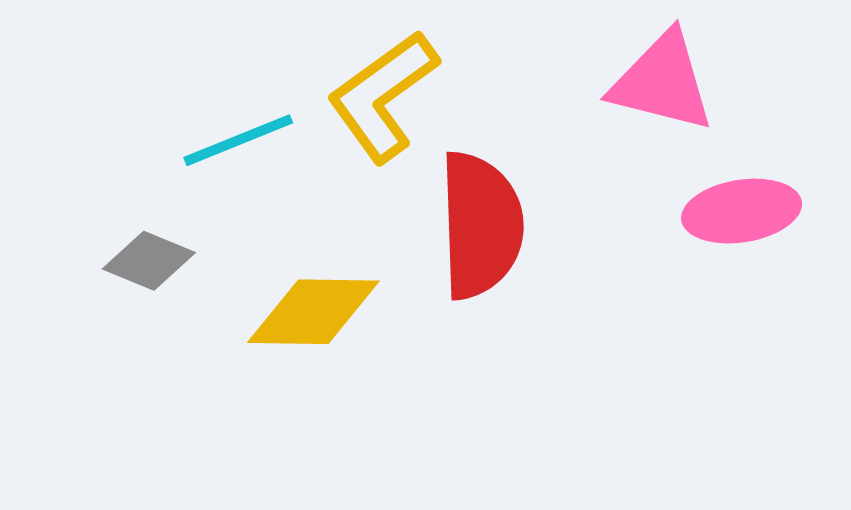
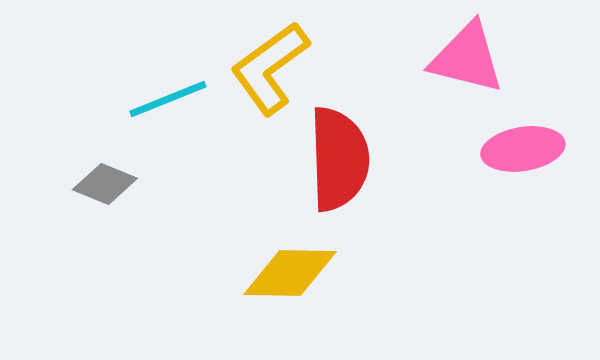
yellow diamond: (313, 312) -> (290, 273), moved

